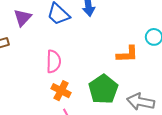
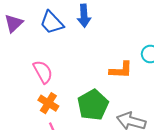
pink semicircle: (54, 61) -> (43, 72), turned -35

